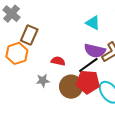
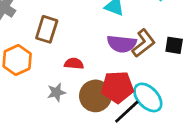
brown rectangle: (29, 35) -> (47, 29), moved
black line: (88, 65) -> (127, 112), moved

